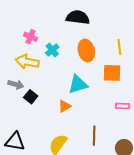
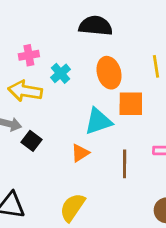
pink cross: (30, 37) -> (29, 55), turned -32
orange square: (112, 73) -> (131, 104), moved
brown line: (94, 136) -> (125, 164), moved

